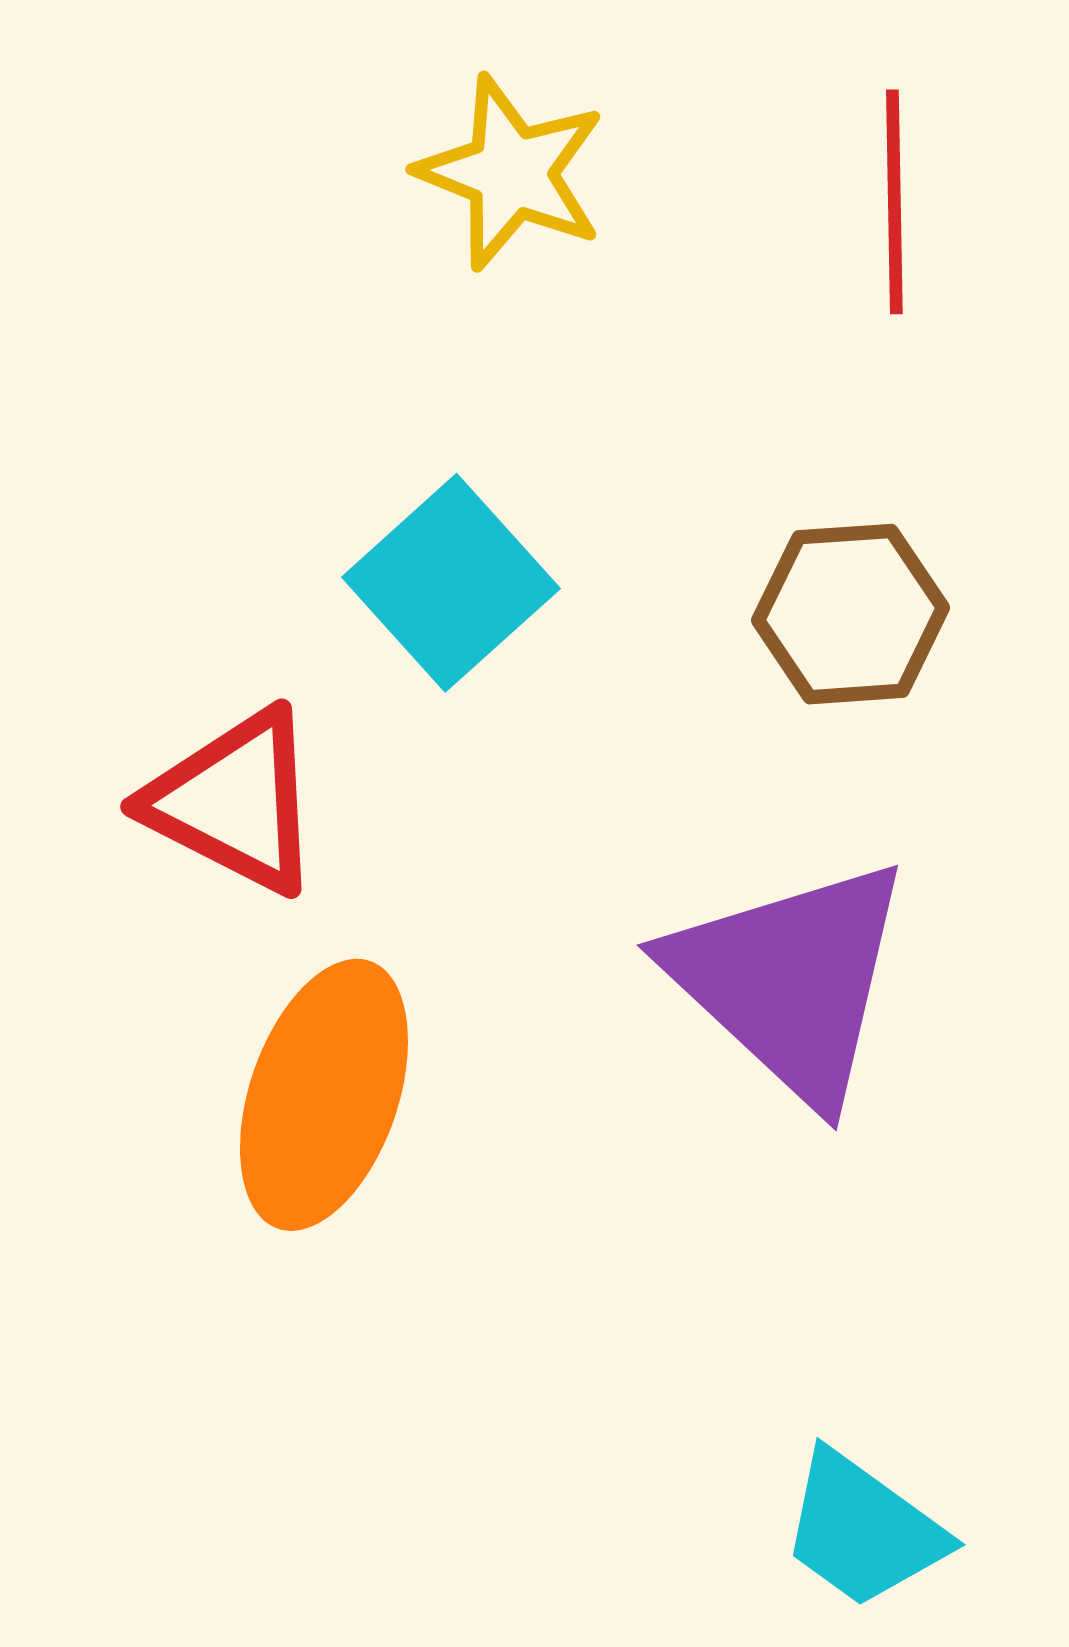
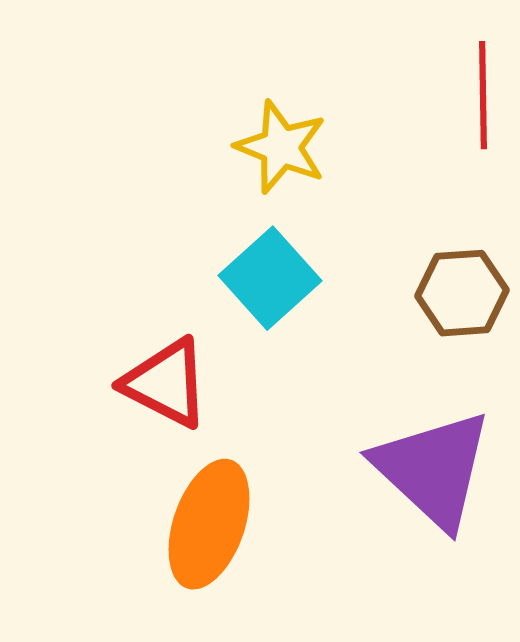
yellow star: (511, 173) -> (281, 147), moved

